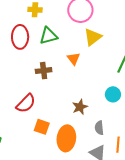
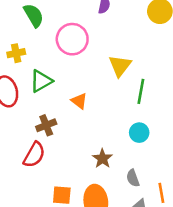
yellow triangle: (93, 37) -> (120, 66), moved
red semicircle: (26, 103) -> (34, 155), moved

